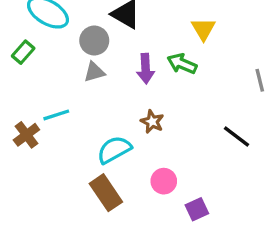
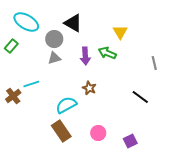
pink circle: (164, 181) -> (98, 133), moved
purple square: (197, 209) -> (130, 141), moved

